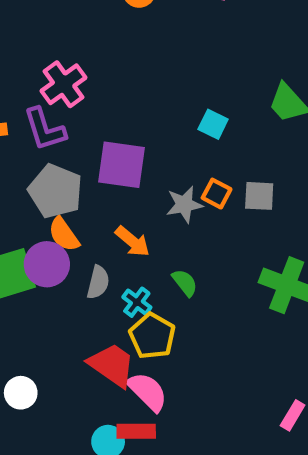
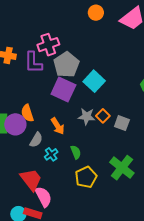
cyan square: (213, 124) -> (94, 81), moved, size x1.5
gray pentagon: (55, 191) -> (66, 65), moved
yellow pentagon: (152, 336) -> (86, 177), moved

